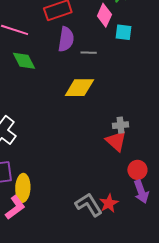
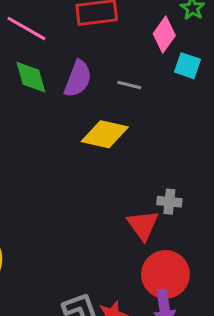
purple semicircle: (66, 39) -> (78, 79), moved
gray cross: (121, 125) -> (169, 202), moved
red circle: (137, 170) -> (165, 274), size x1.6

